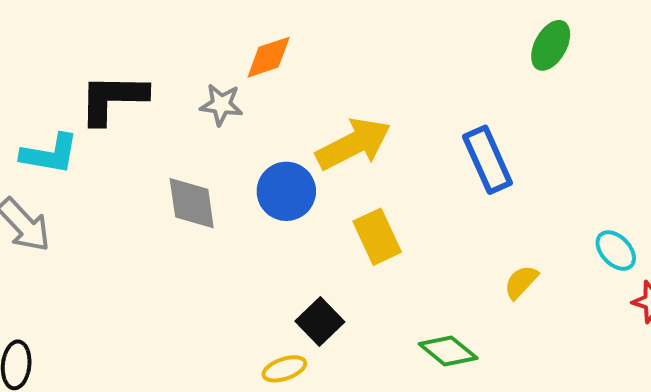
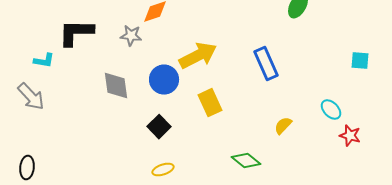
cyan L-shape: (50, 154) -> (44, 61), size x0.7
black square: (320, 322) -> (159, 127), moved

